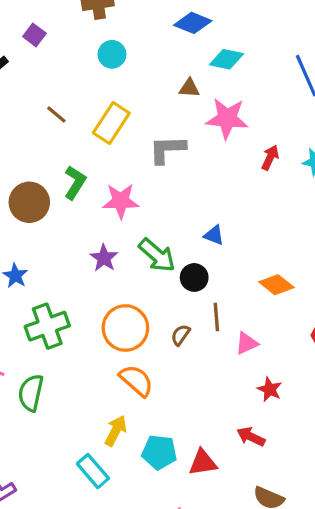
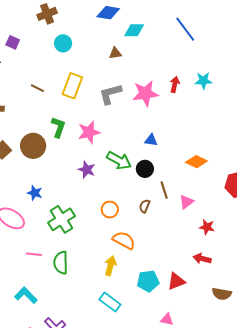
pink star: (227, 118) -> (145, 93), moved
orange circle: (125, 328) -> (110, 210), size x0.6
yellow arrow: (116, 431) -> (110, 266), moved

